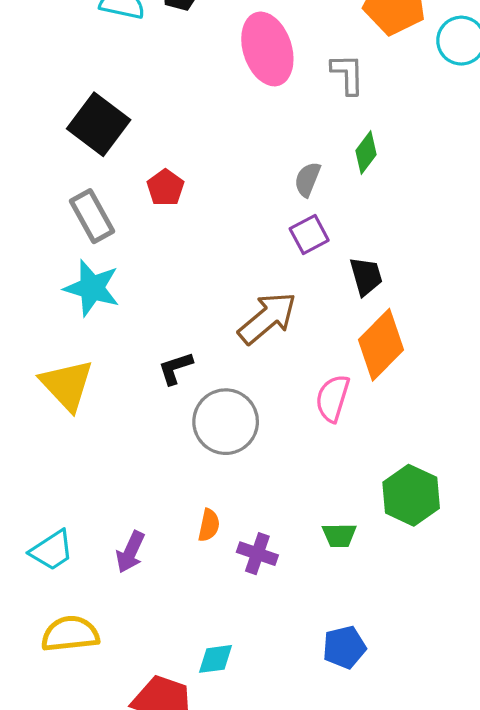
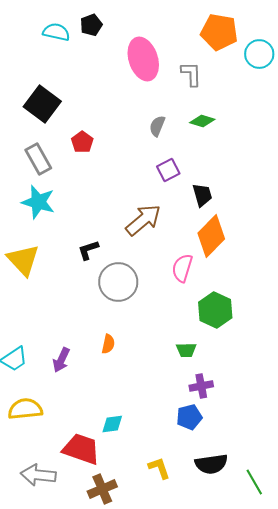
green diamond: (366, 153) -> (202, 121), turned 70
gray semicircle: (307, 179) -> (157, 126), moved
green hexagon: (411, 495) -> (215, 310), moved
purple cross: (257, 554) -> (201, 386), moved, turned -30

